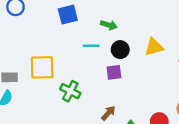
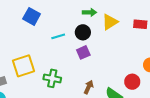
blue square: (68, 15) -> (32, 16), turned -30
green arrow: (109, 25) -> (89, 12), moved

